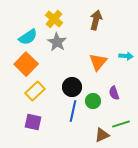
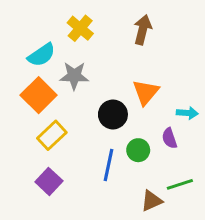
gray star: (57, 42) -> (74, 76), moved, turned -30
cyan arrow: (126, 56) -> (187, 113), moved
black circle: (72, 87) -> (113, 114), moved
purple square: (33, 122) -> (49, 181), turned 30

